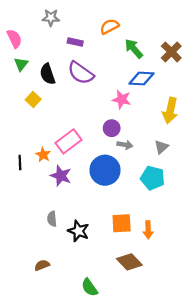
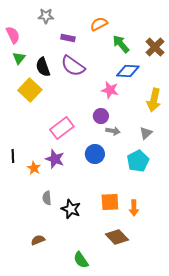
yellow square: (33, 99) -> (30, 90), size x1.6
orange star: (43, 155) -> (34, 168), moved
black line: (20, 162) -> (13, 156), moved
blue circle: (105, 170) -> (95, 154), size x0.7
cyan pentagon: (153, 178) -> (138, 161), turned 30

